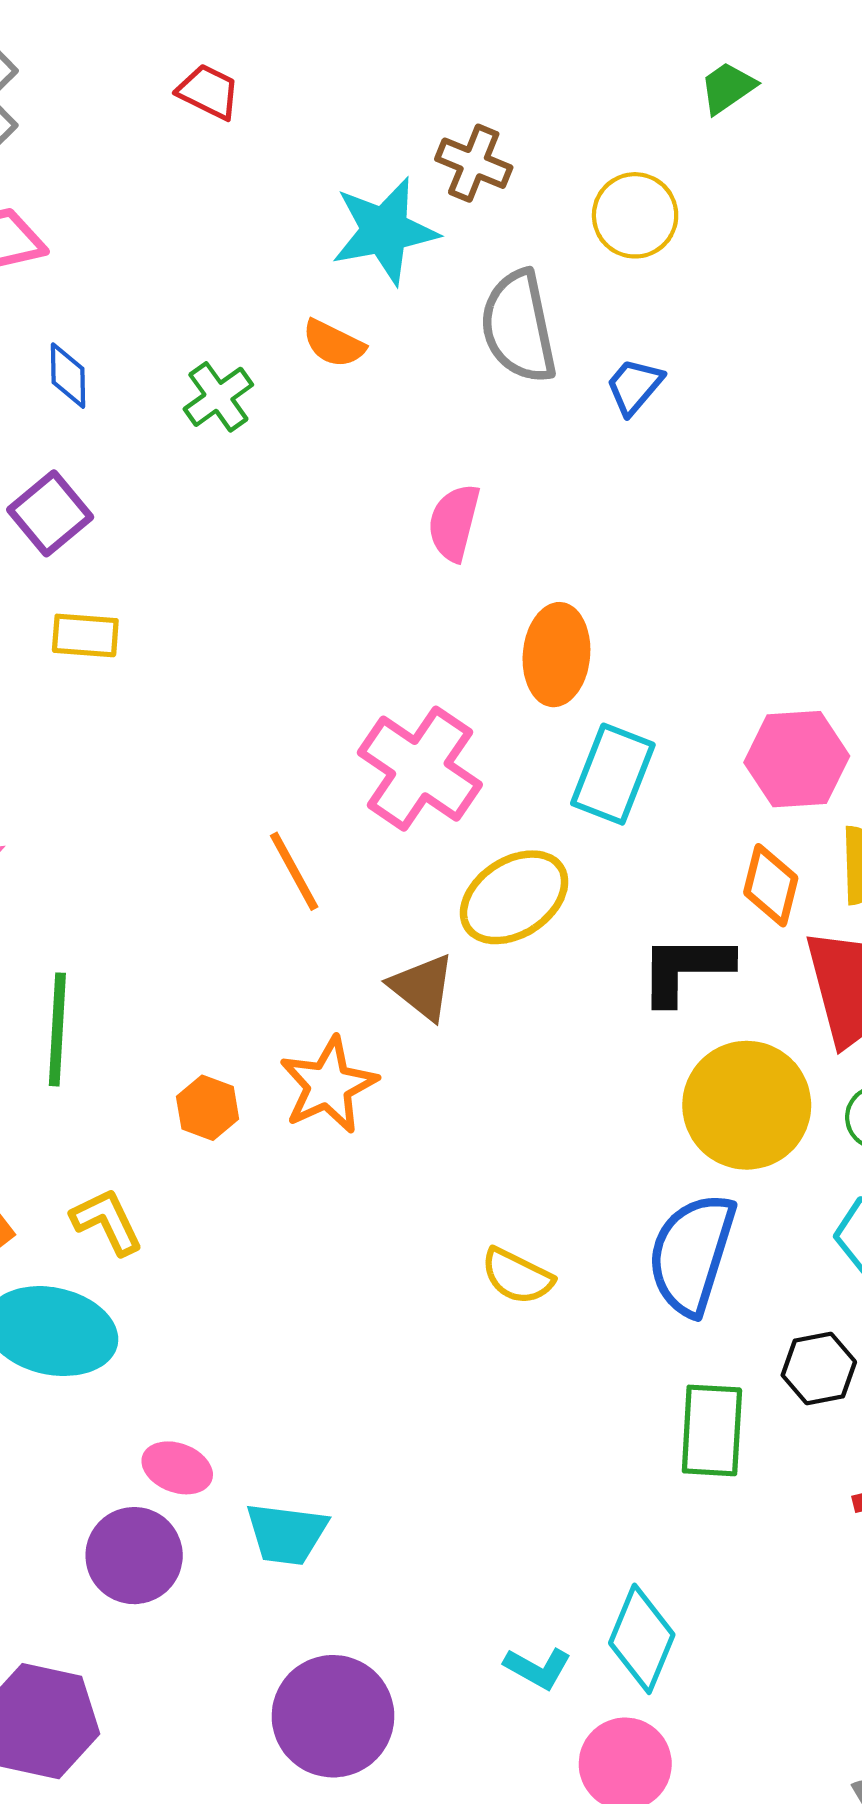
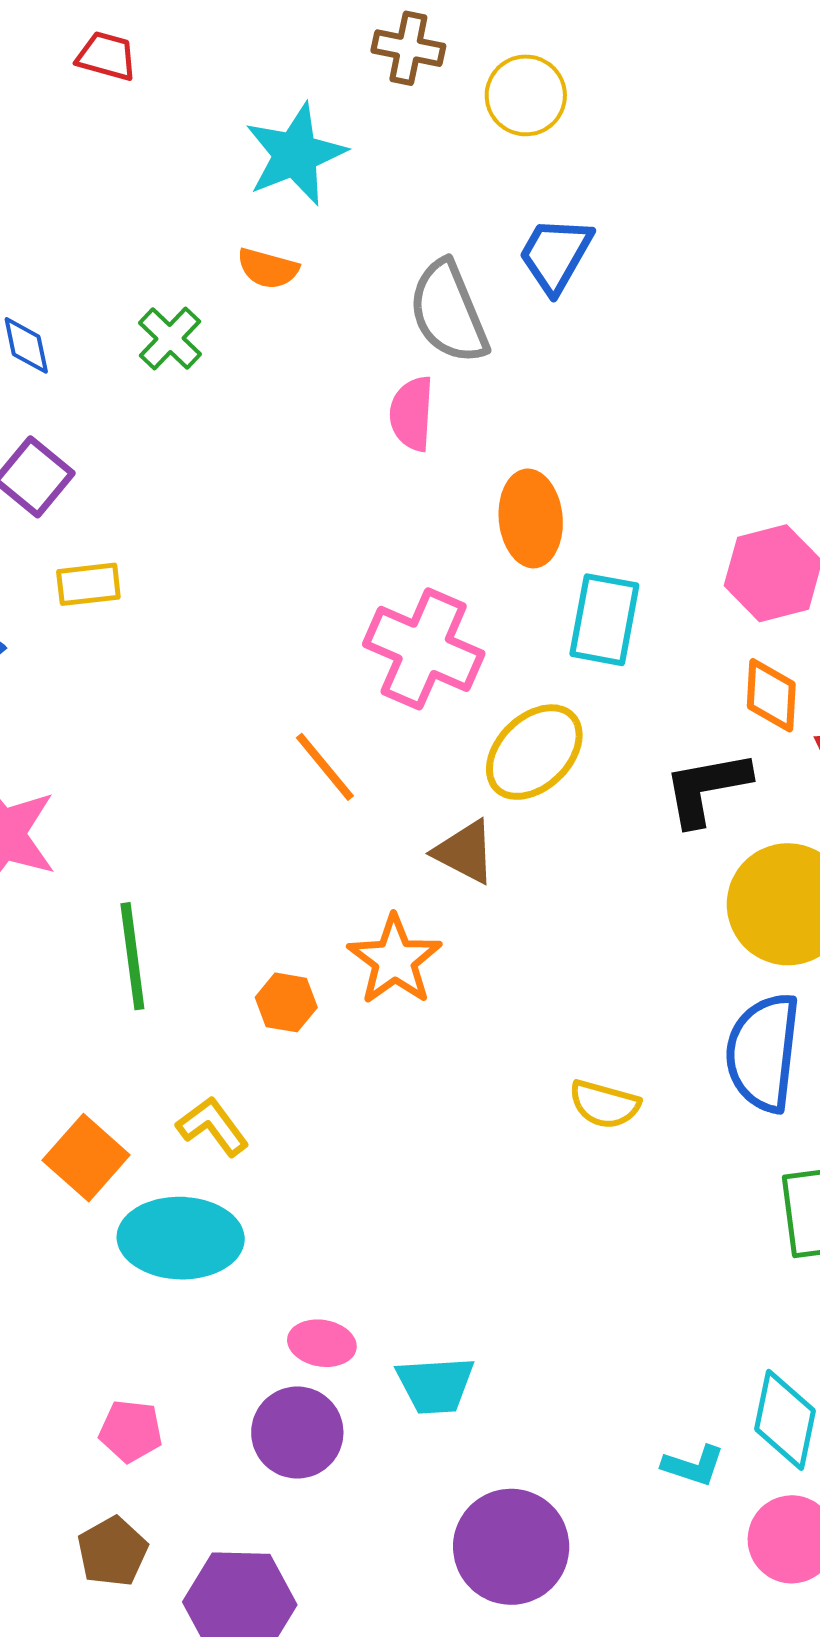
brown cross: (474, 163) -> (408, 48), moved
gray semicircle: (519, 327) -> (448, 312), moved
blue trapezoid: (634, 386) -> (555, 255), size x1.4

